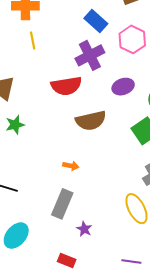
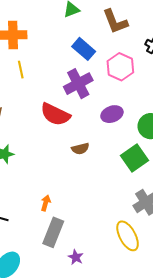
red semicircle: (66, 86) -> (55, 114), turned 36
brown semicircle: (91, 121) -> (80, 149), size x0.6
orange arrow: (71, 166) -> (46, 203), moved, turned -84

